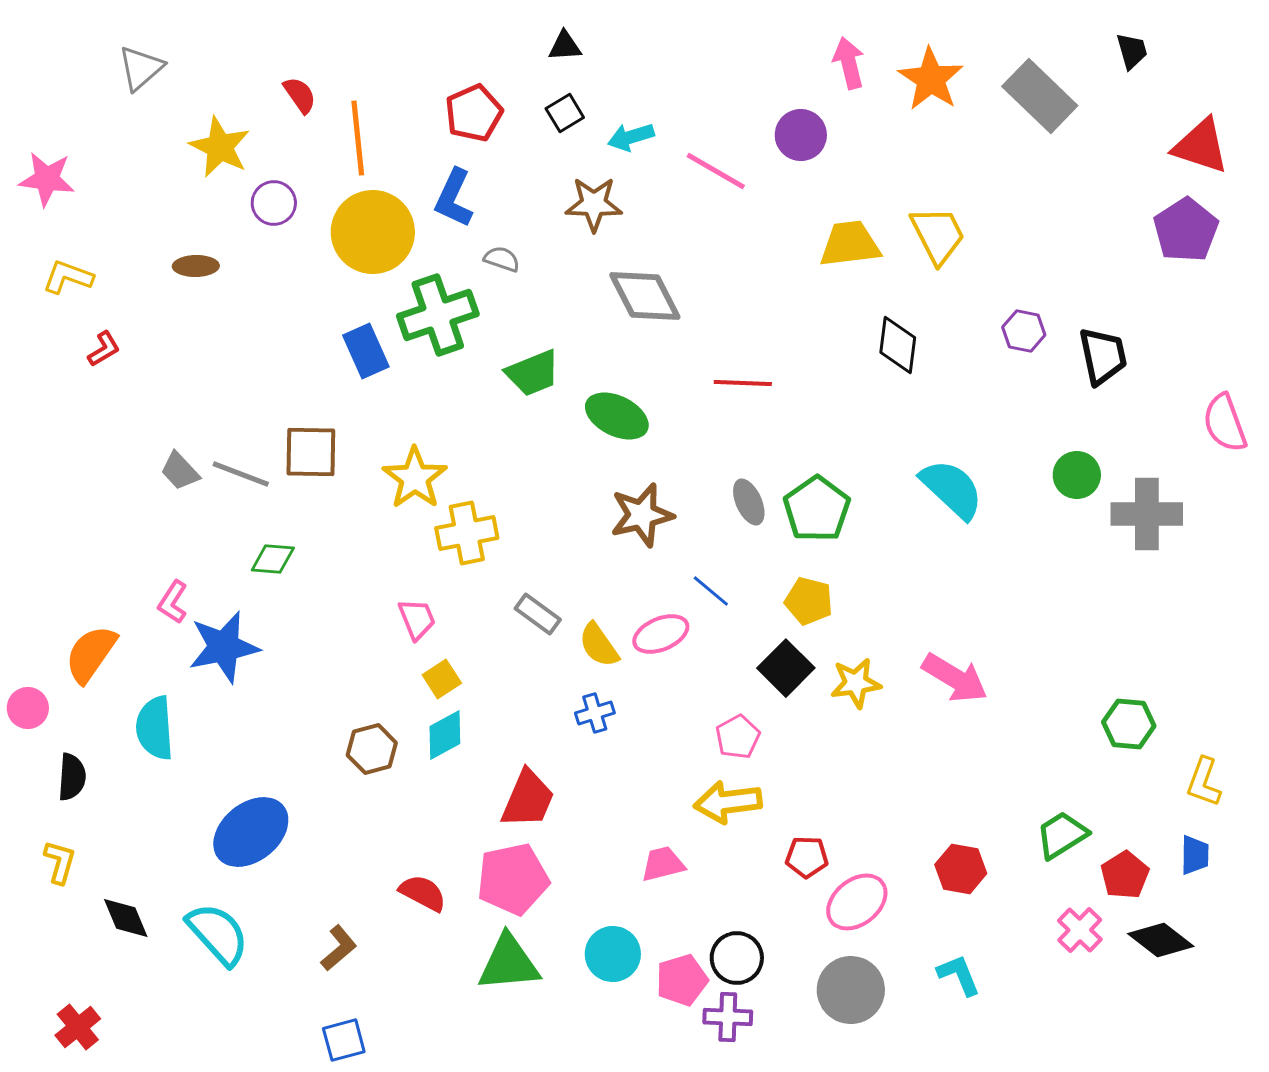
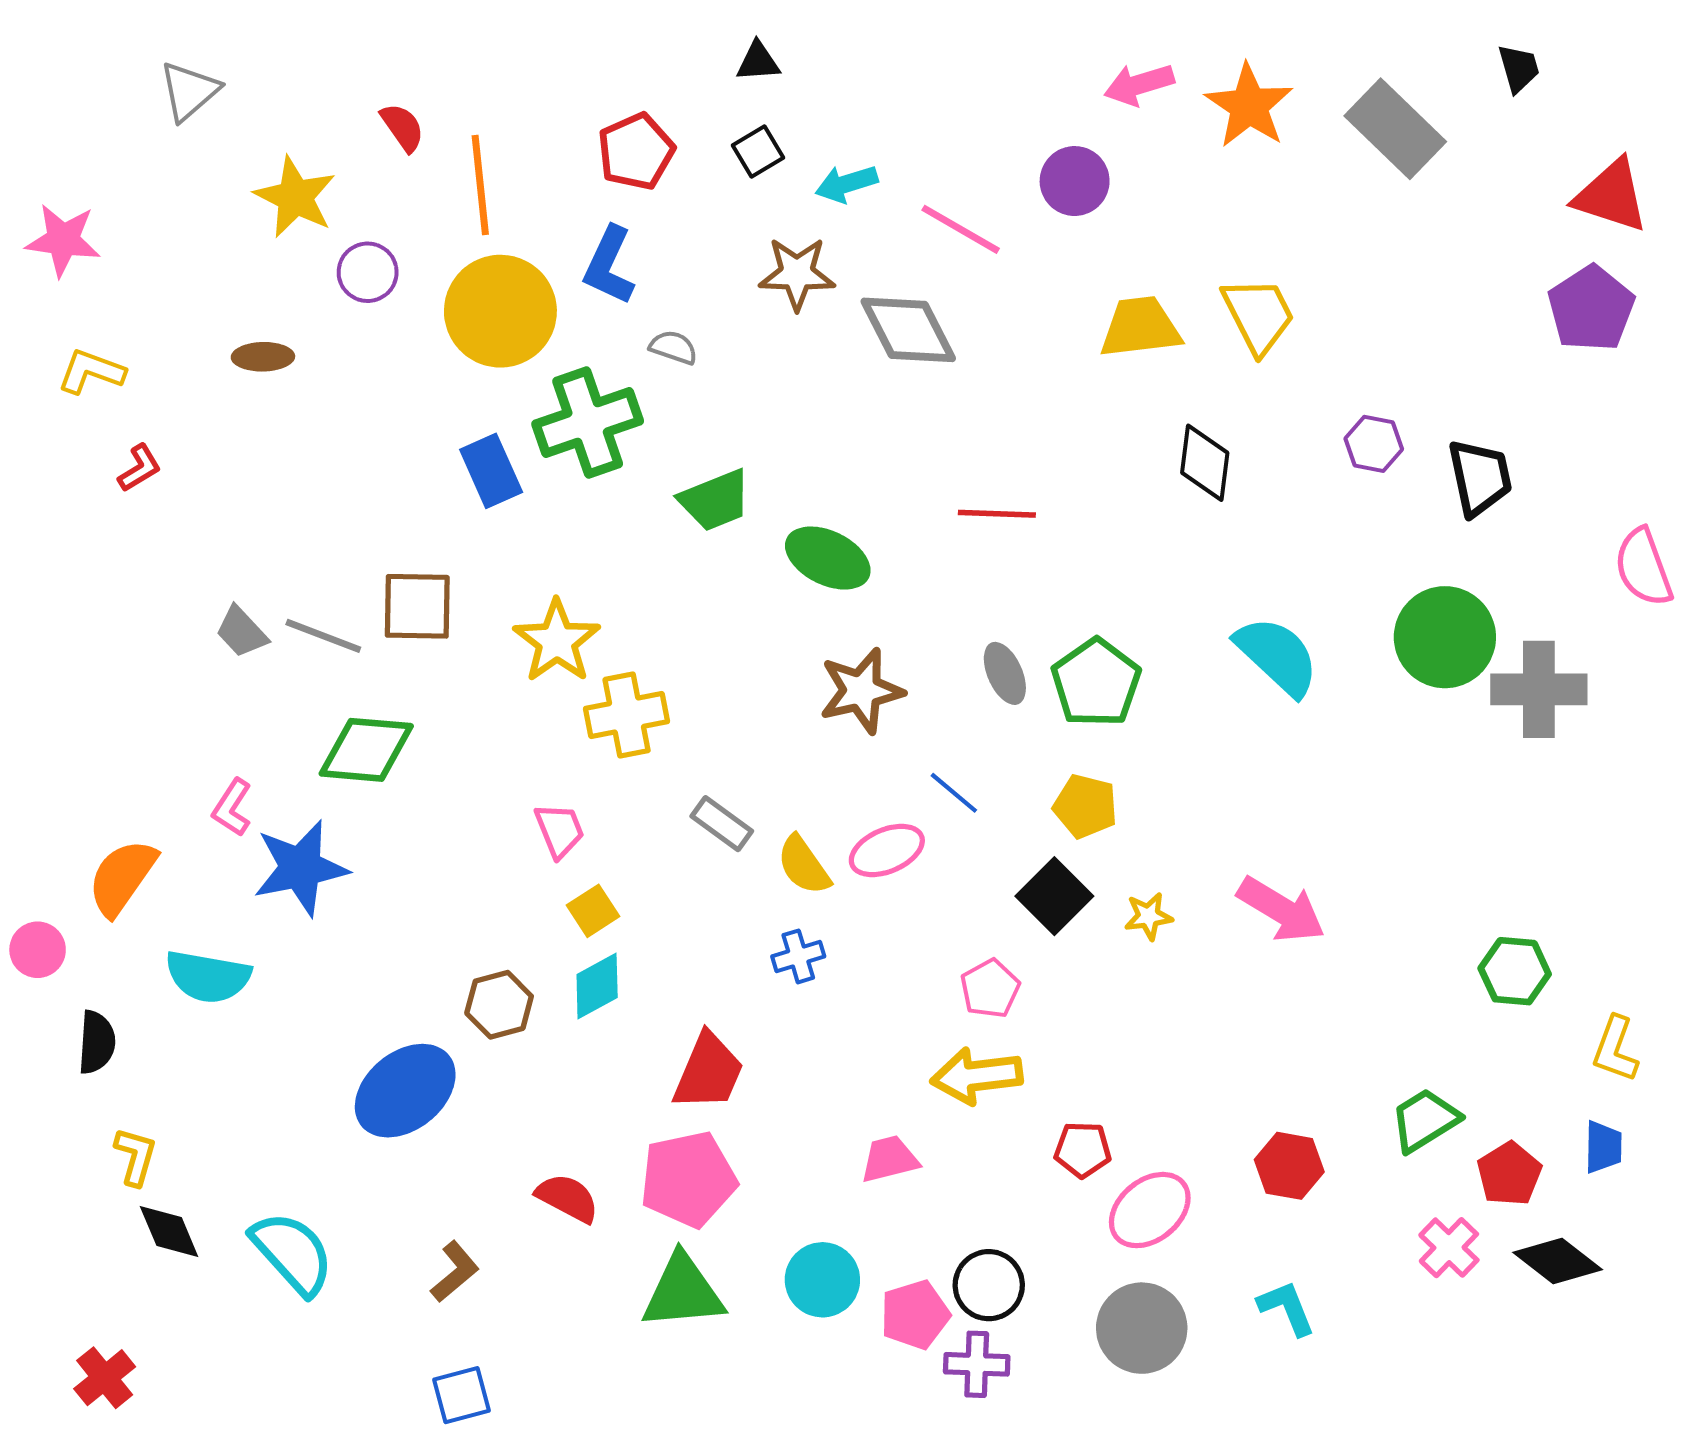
pink arrow: (849, 63) -> (1139, 84), turned -93
gray diamond: (645, 296) -> (908, 330), moved
green circle: (1077, 475) -> (1445, 637), size x1.6
green diamond: (273, 559) -> (366, 750), size x1.6
yellow star: (856, 683) -> (1148, 916), size x0.7
cyan semicircle: (155, 728) -> (208, 977), turned -76
blue ellipse: (251, 832) -> (405, 1091), moved
yellow L-shape: (60, 862) -> (136, 1156), moved

